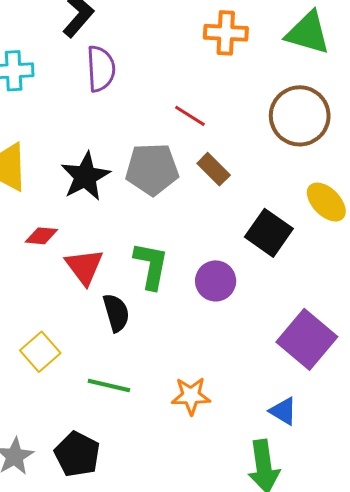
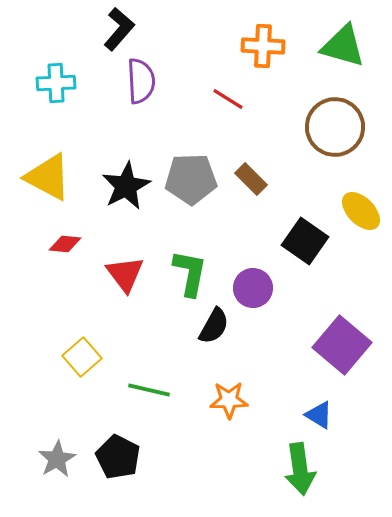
red line: (190, 116) -> (228, 99), moved
red diamond: (41, 236) -> (65, 244), moved
black semicircle: (116, 313) -> (214, 326), moved, turned 45

